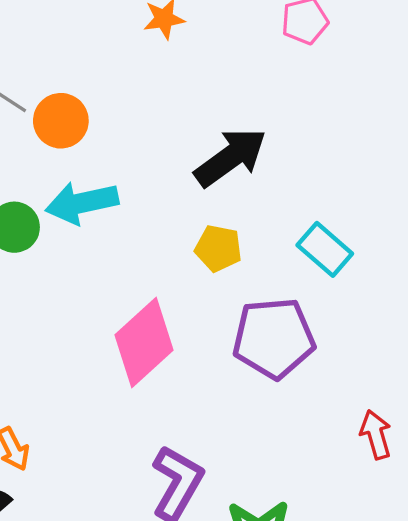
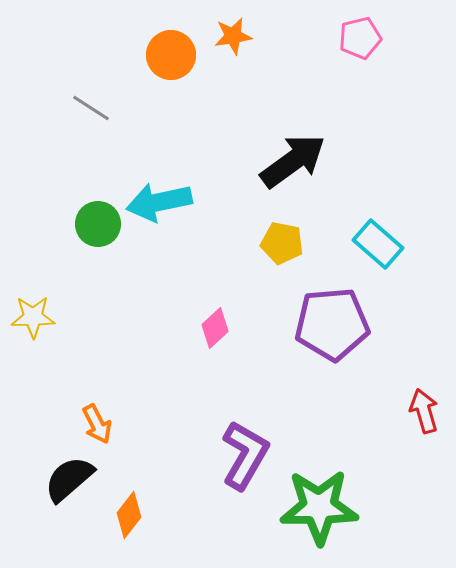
orange circle: (61, 121) -> (171, 55), moved
pink diamond: (144, 343) -> (215, 328), size x0.5

